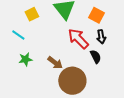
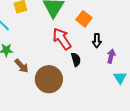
black arrow: (101, 37) -> (97, 41), moved
brown arrow: (55, 63) -> (22, 66), moved

